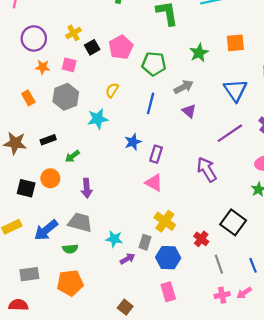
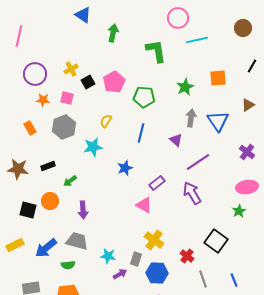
gray arrow: (184, 87) -> (191, 118), moved, turned -54
purple line: (230, 133) -> (198, 162), moved
purple rectangle: (156, 154) -> (157, 183), moved, turned 35

